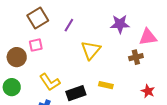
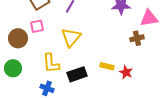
yellow triangle: (91, 50) -> (71, 37), moved
yellow L-shape: (50, 82) -> (51, 63), turned 30
red star: (148, 91) -> (126, 72), moved

